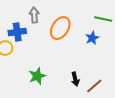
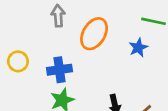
blue cross: (17, 32) -> (59, 70), moved

